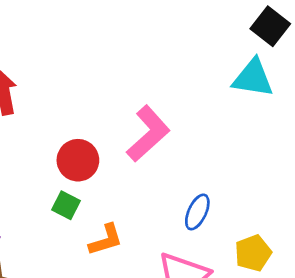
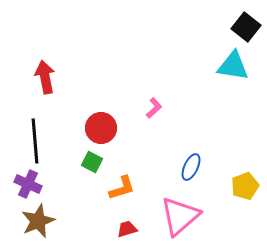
pink L-shape: (148, 134) -> (154, 108), size x0.5
yellow pentagon: (253, 253) -> (245, 186), moved

